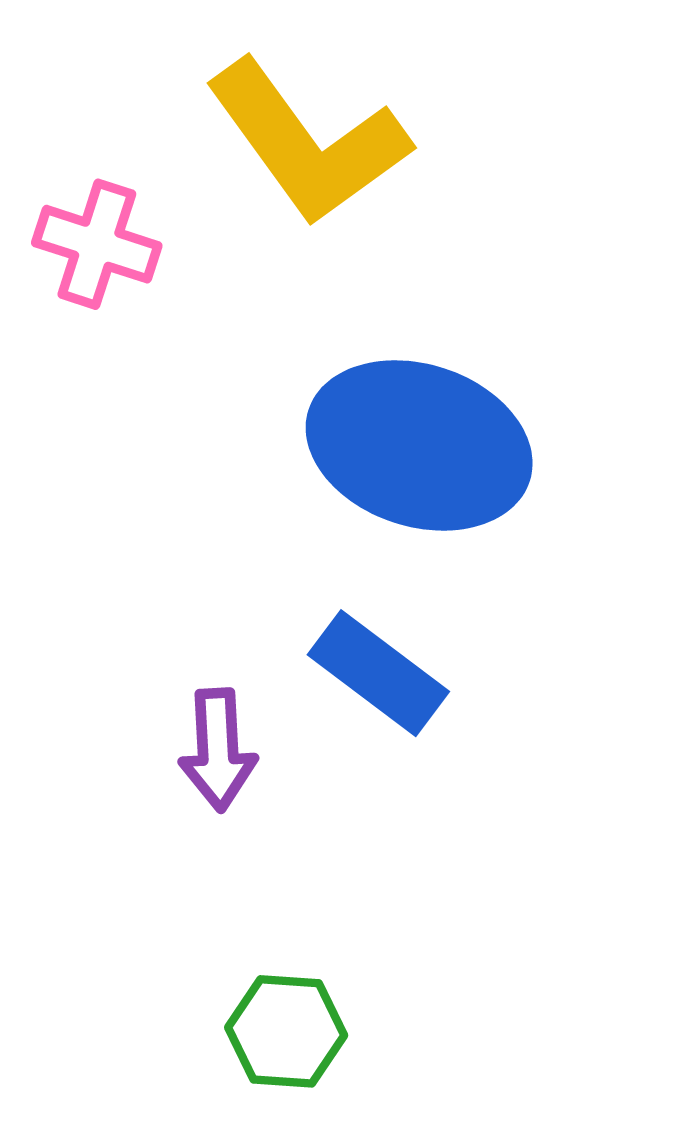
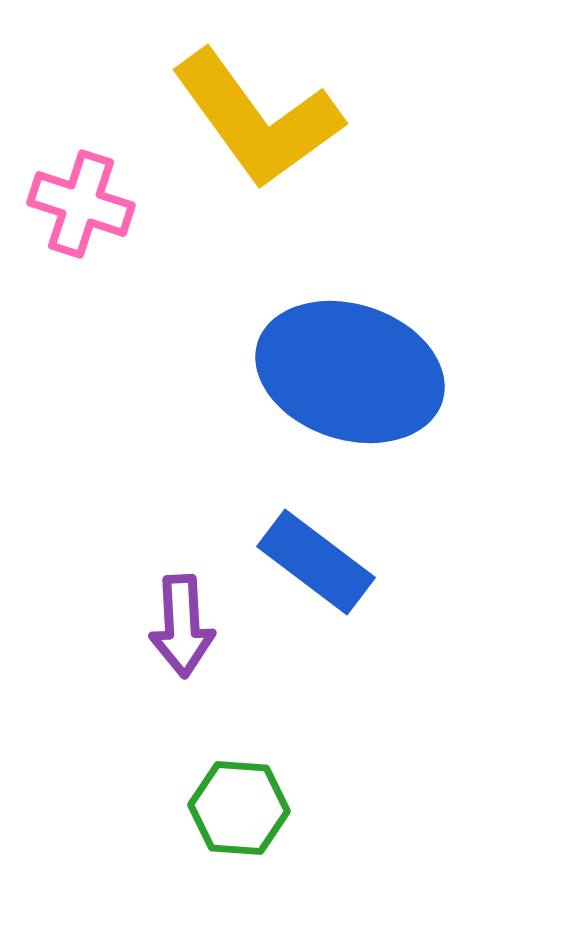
green hexagon: (286, 1031) -> (239, 808), moved

